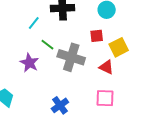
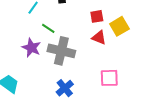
gray cross: (71, 57) -> (61, 51), moved
red triangle: (106, 67) -> (99, 37), moved

